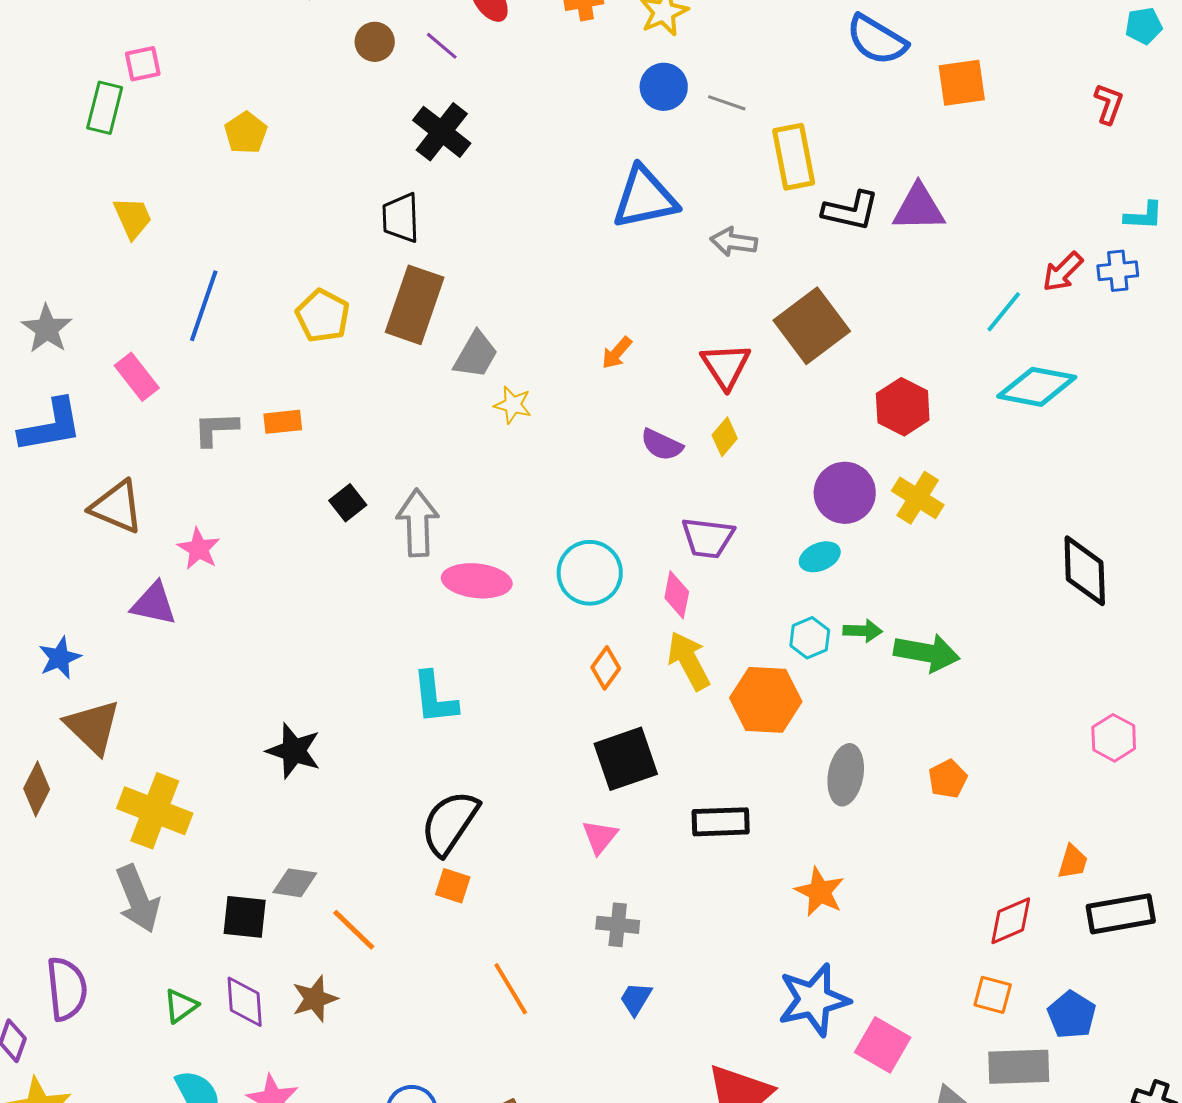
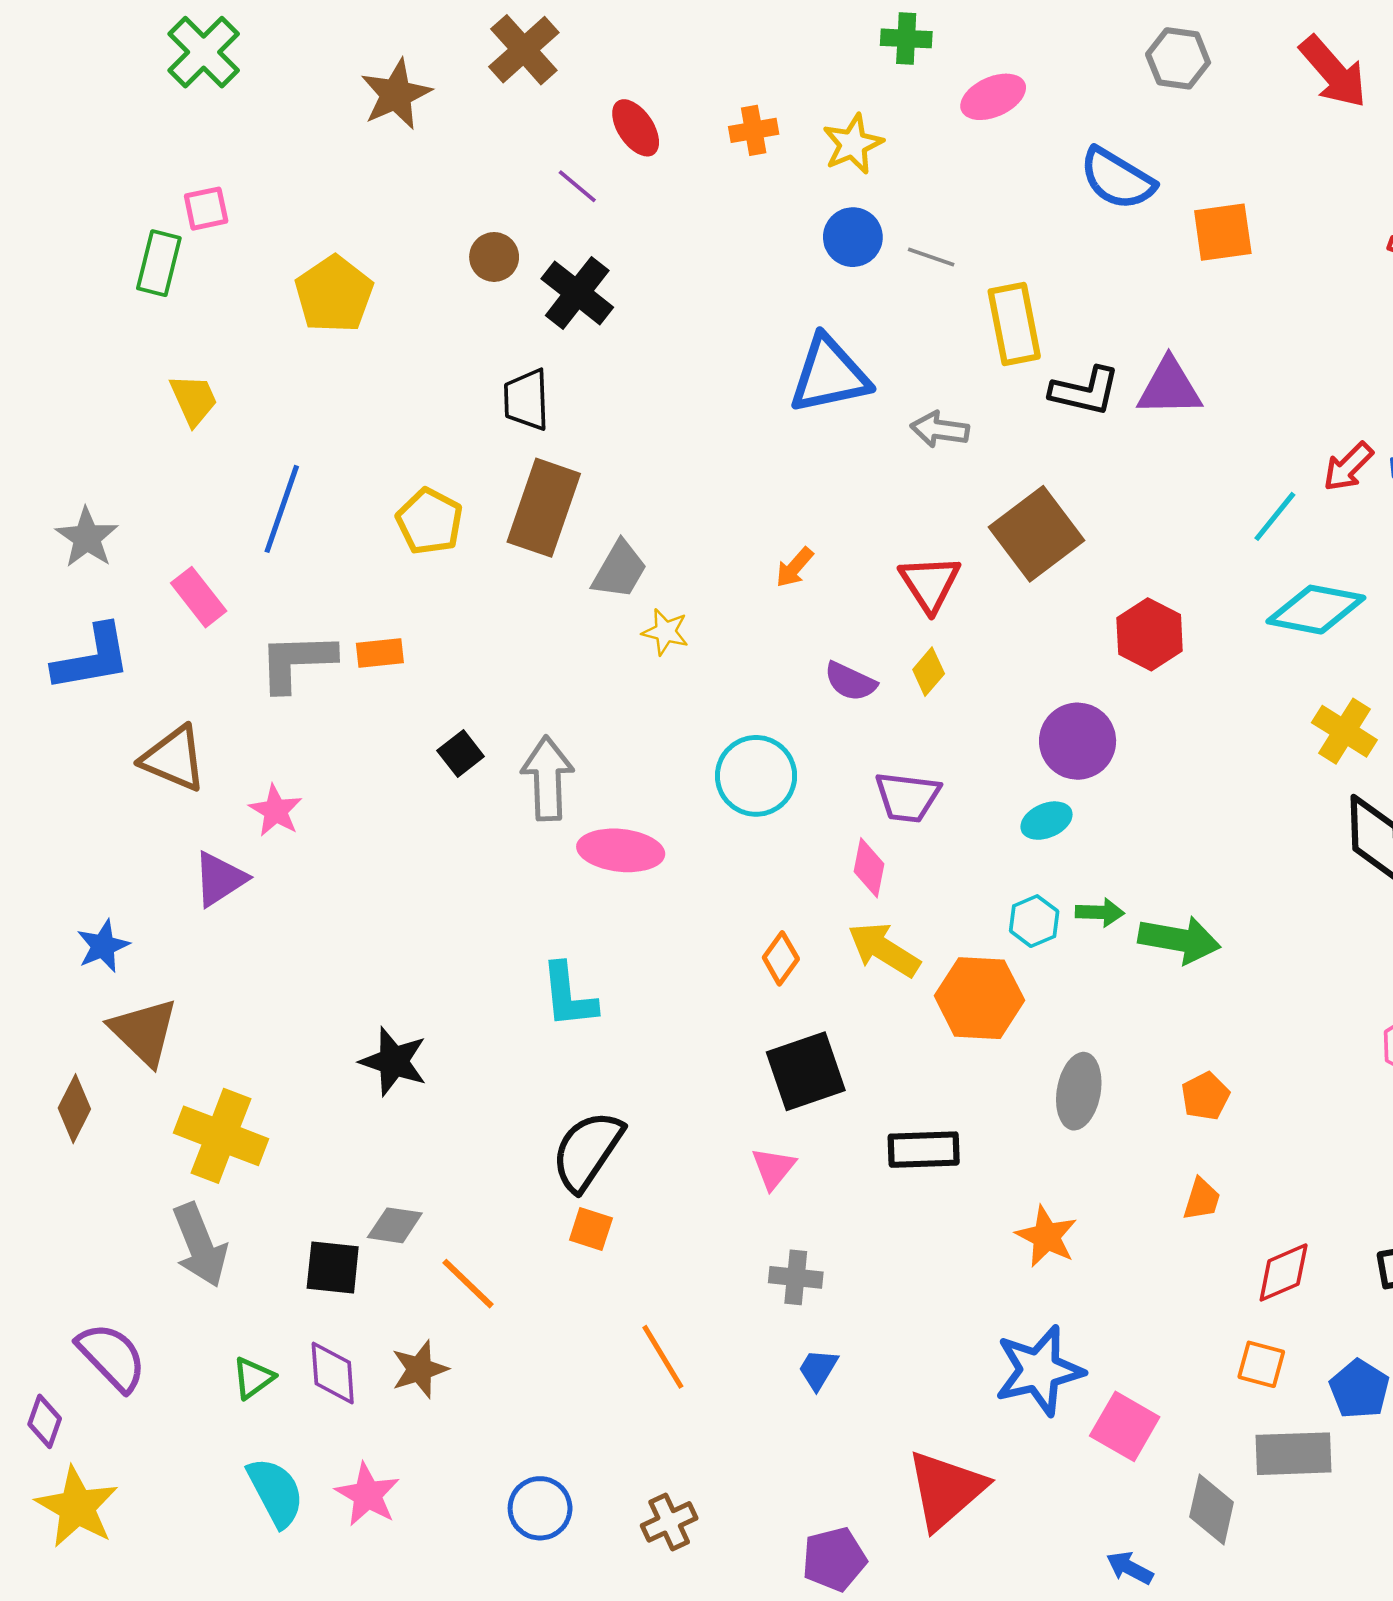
brown circle: (375, 42) -> (494, 257), moved
yellow pentagon: (246, 133) -> (334, 294), size x1.5
gray L-shape: (216, 429) -> (297, 662), size x1.4
yellow cross: (918, 498) -> (1344, 731), moved
cyan circle: (590, 573) -> (756, 776), moved
purple triangle: (154, 604) -> (220, 879), turned -45
yellow arrow: (689, 661) -> (884, 950), turned -30
orange trapezoid: (1073, 862) -> (1202, 1199), moved
purple semicircle: (67, 989) -> (112, 1357), turned -38

